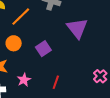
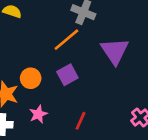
orange line: (21, 17) -> (66, 40), moved
orange circle: (14, 43) -> (31, 78), moved

